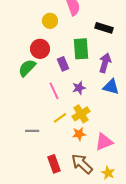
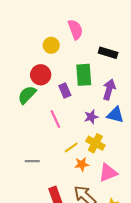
purple star: (79, 88) -> (91, 117), moved
yellow cross: (81, 114) -> (95, 143), moved, turned -30
yellow line: (60, 118) -> (71, 147), moved

